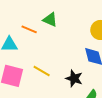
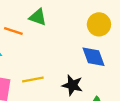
yellow line: (42, 71) -> (33, 80), turned -36

